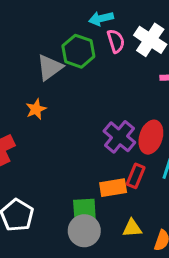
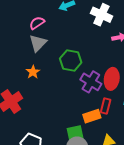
pink semicircle: (116, 41) -> (37, 23), moved, turned -98
green hexagon: (78, 51) -> (71, 61), moved

